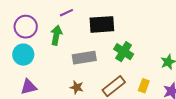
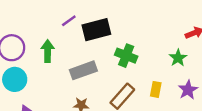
purple line: (66, 13) -> (69, 21), moved

